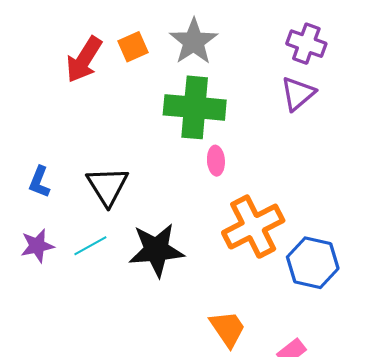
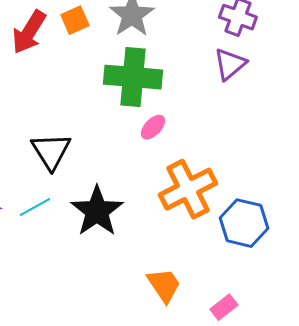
pink ellipse: (216, 161) -> (153, 127), turned 48
black star: (156, 250) -> (97, 211), turned -30

